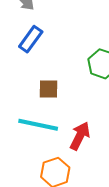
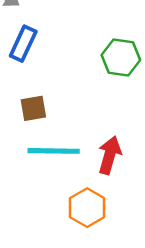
brown square: (48, 89) -> (33, 108), moved

